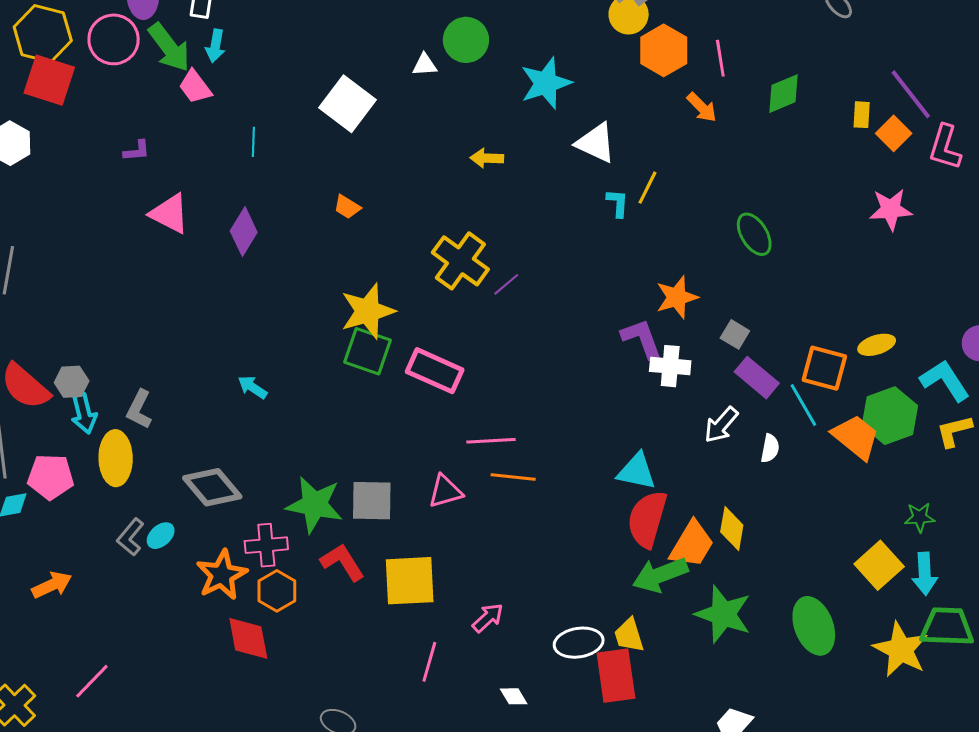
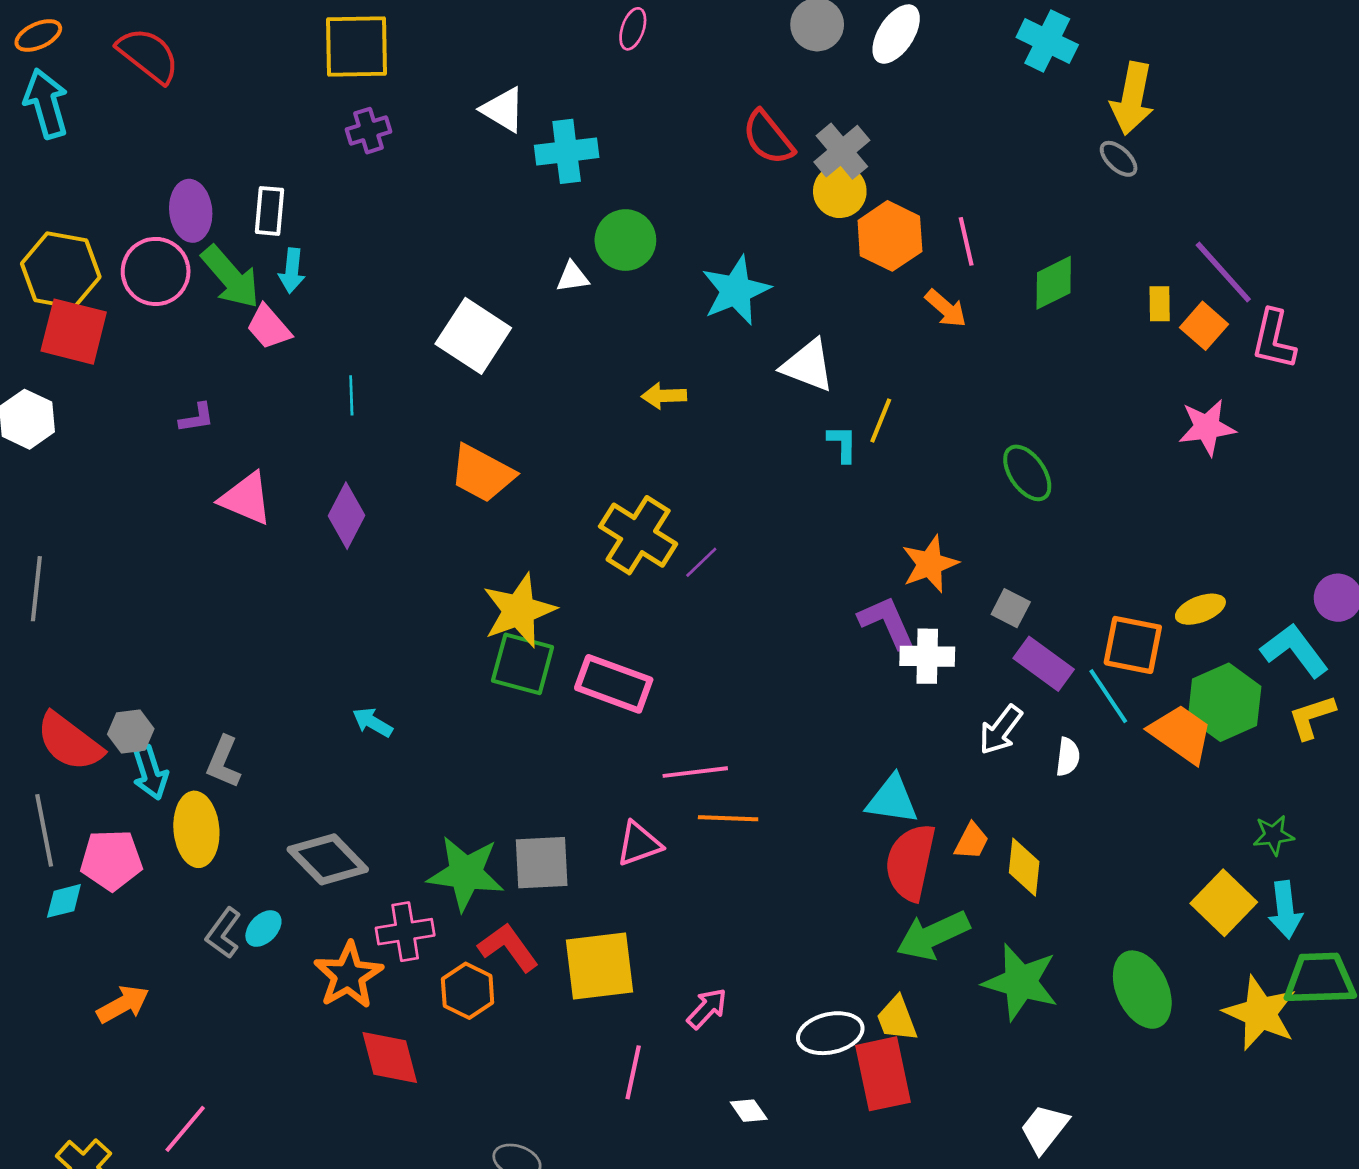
orange trapezoid: (347, 207) -> (482, 473), size x1.8
orange trapezoid: (692, 544) -> (972, 841), moved, size x0.6
orange hexagon: (277, 591) -> (468, 991), moved

